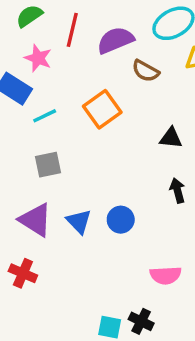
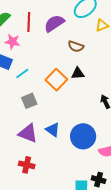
brown semicircle: (146, 71) -> (76, 46), moved
orange square: (102, 109) -> (56, 80), moved
black triangle: (171, 138) -> (78, 73), moved
blue circle: (121, 220) -> (83, 136), moved, size x1.6

